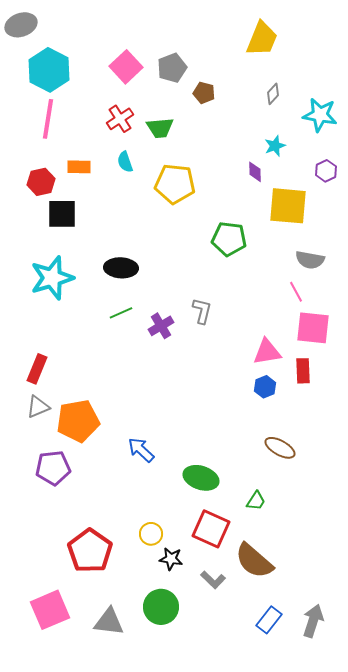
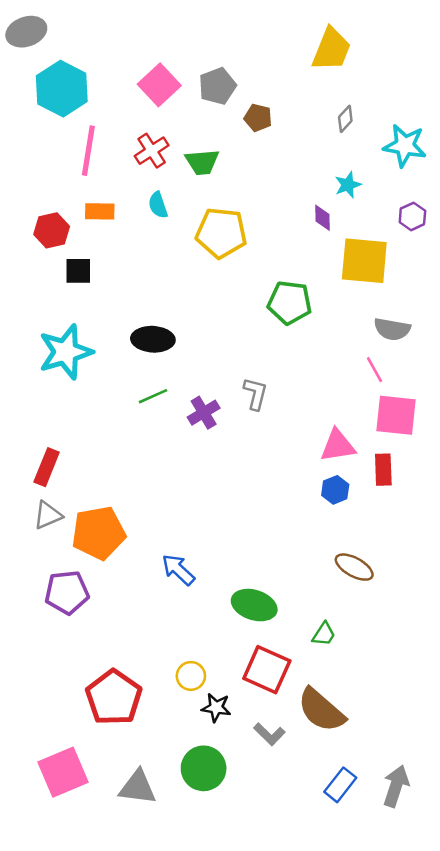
pink line: (48, 119) -> (88, 151), moved
black square: (62, 214) -> (78, 271), size x0.7

